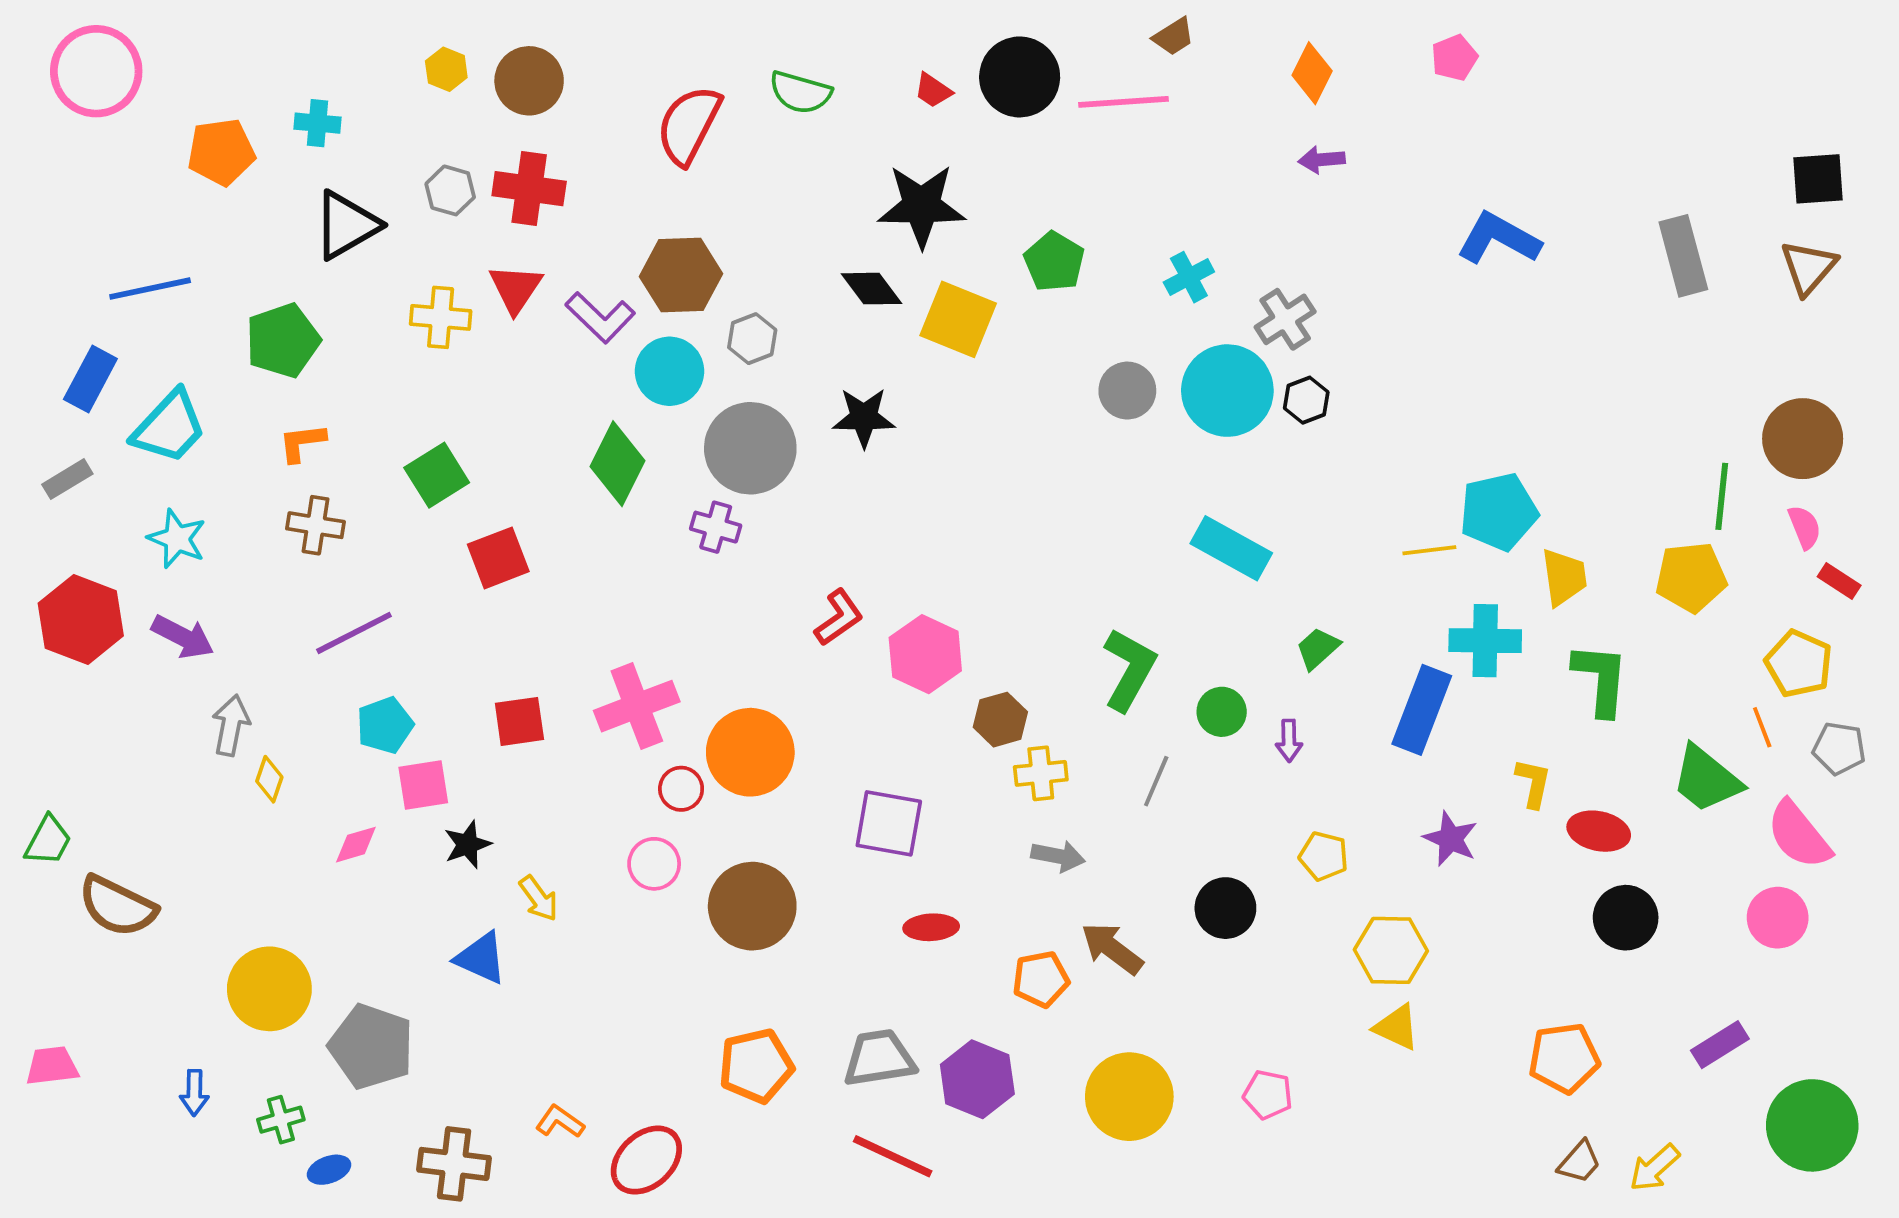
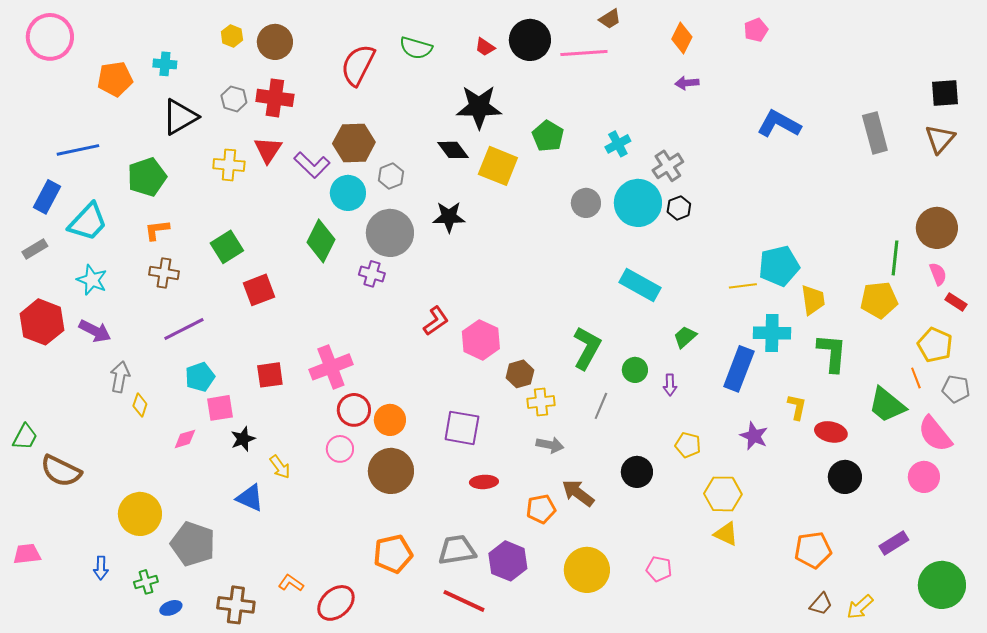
orange circle: (750, 752) -> (390, 420), moved, size x0.7
red circle: (681, 789) -> (354, 410), size x1.4

